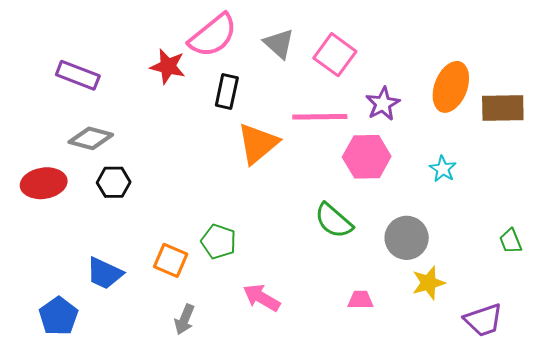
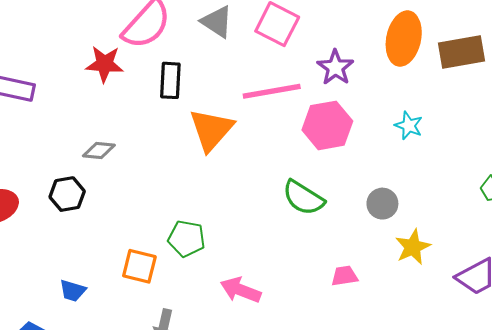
gray diamond: (91, 138) -> (99, 151), moved, size x0.7
gray circle: (407, 238) -> (382, 204), size x0.7
blue trapezoid: (105, 273) -> (73, 291), size x0.7

